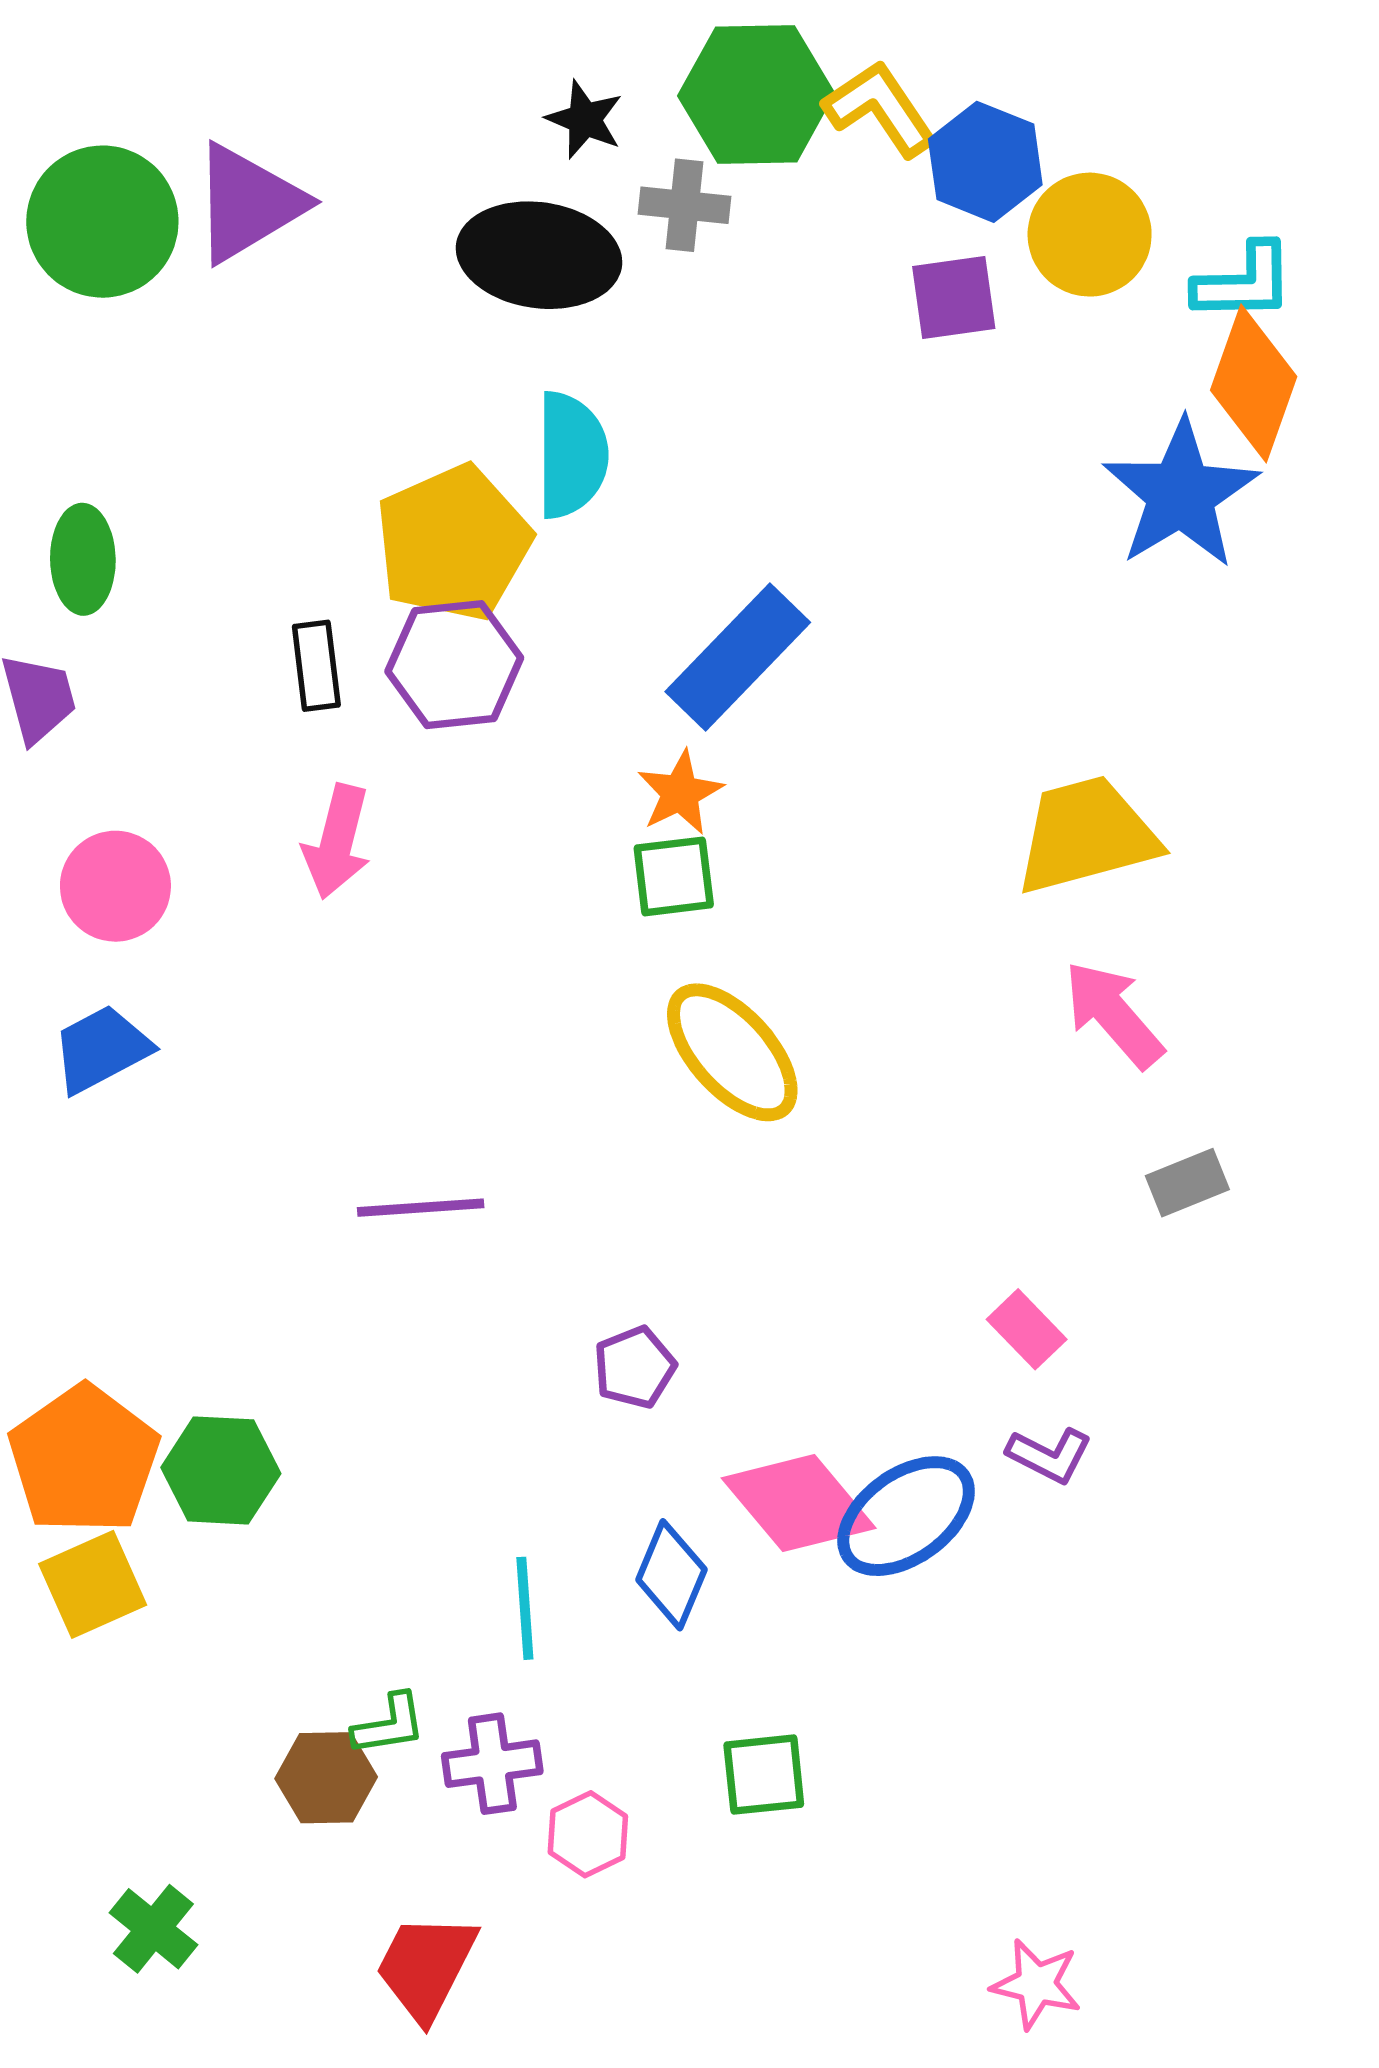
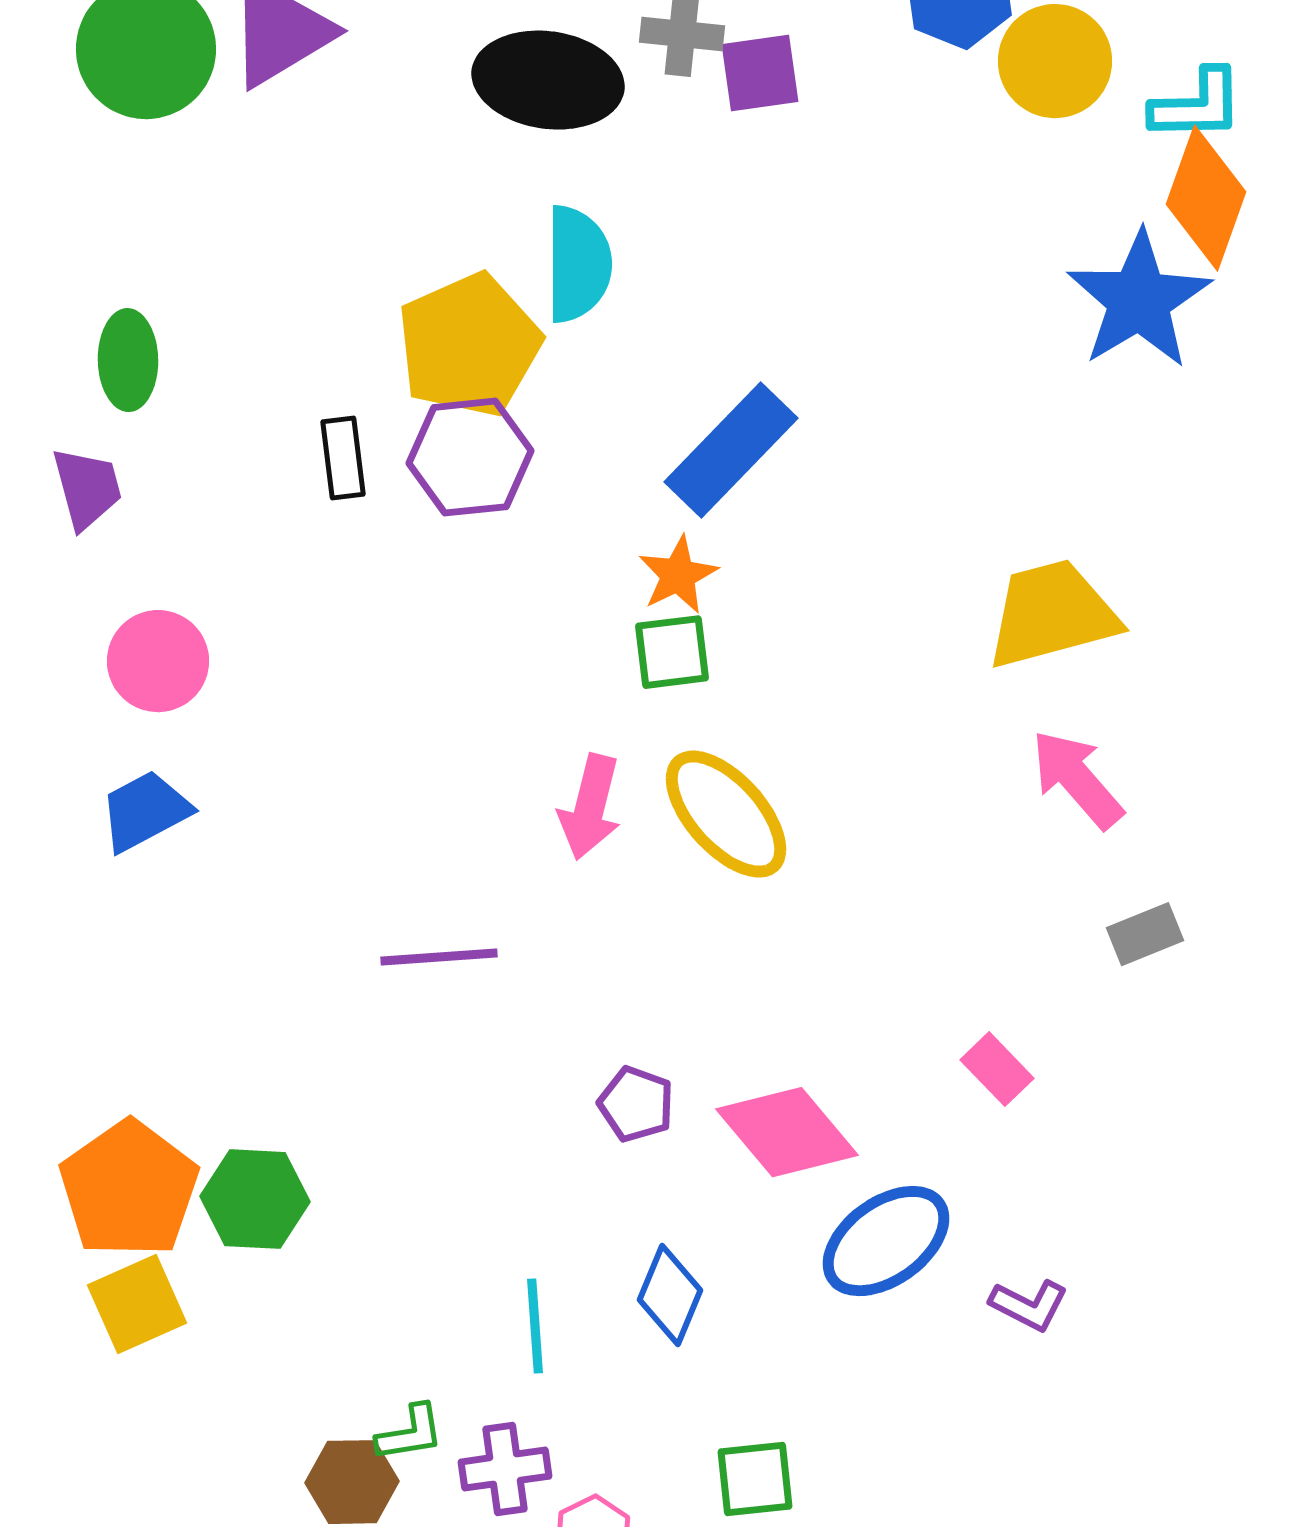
purple square: (954, 298) -> (760, 73), moved
pink arrow: (337, 842) -> (590, 807), moved
purple pentagon: (635, 1367) -> (636, 1104), turned -30
purple L-shape: (1049, 1455) -> (1029, 1305), moved
pink diamond: (799, 1503) -> (787, 1132), moved

